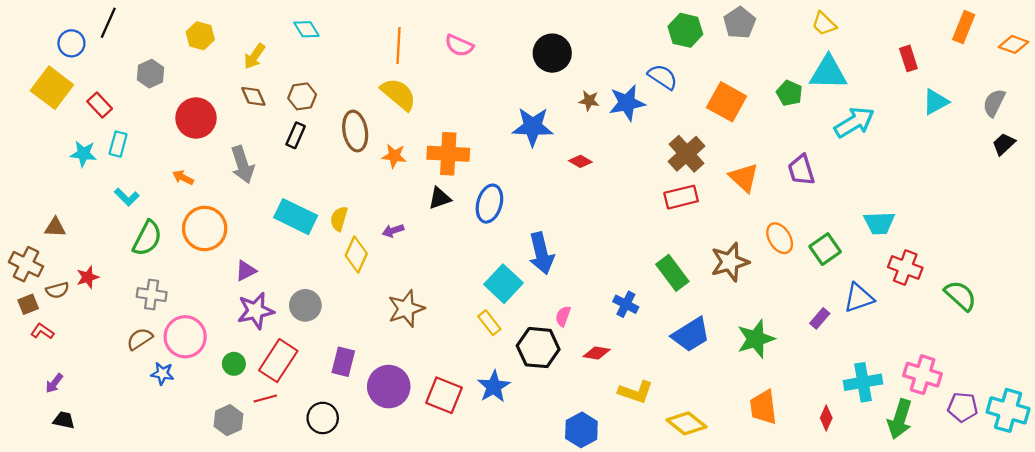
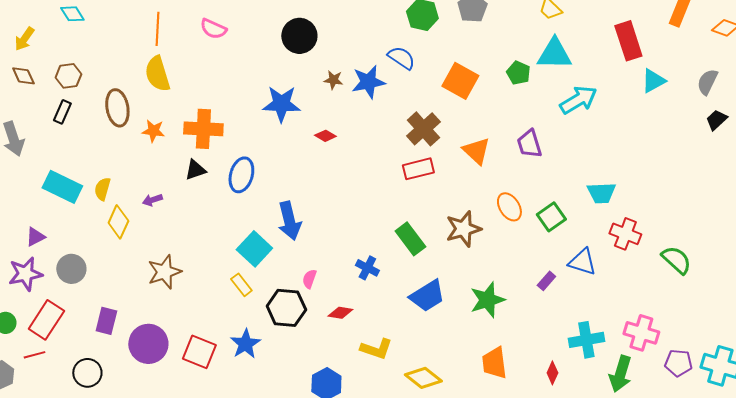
red rectangle: (908, 58) -> (628, 41), size x1.6
yellow semicircle: (398, 94) -> (157, 74), turned -147
purple triangle: (246, 271) -> (35, 237), moved
blue triangle: (859, 298) -> (582, 262), turned 36

